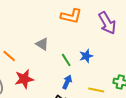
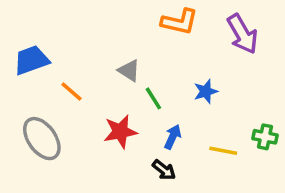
green line: (66, 60) -> (153, 98), moved
red star: (24, 79) -> (120, 132), moved

